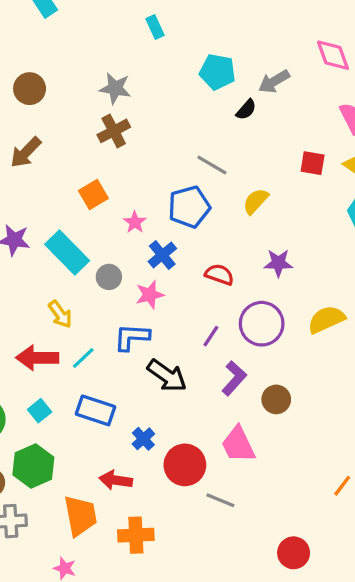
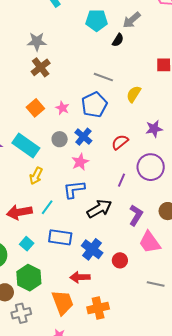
pink star: (135, 222) -> (62, 108), moved
red semicircle: (219, 275) -> (120, 142), turned -48
gray circle: (109, 277) -> (60, 139), moved
yellow arrow: (60, 314) -> (36, 176), moved, turned 72
black arrow: (167, 376) -> (99, 209), turned -55
purple L-shape: (234, 378) -> (136, 215), moved
blue cross: (143, 439) -> (92, 249), size x1.5
red circle: (185, 465) -> (120, 260), size x0.6
gray line: (220, 500) -> (156, 284), moved

